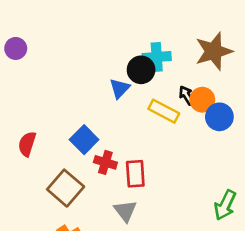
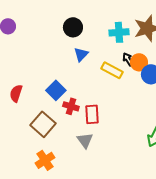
cyan cross: (157, 57) -> (119, 32), moved
black circle: (141, 70) -> (73, 27), moved

